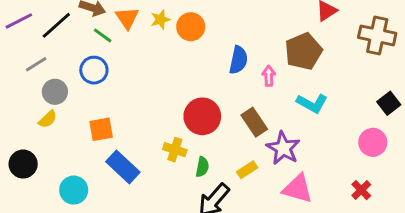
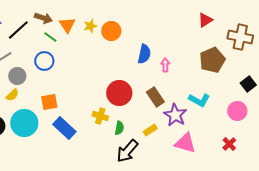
brown pentagon: (303, 51) -> (212, 60), moved
cyan L-shape: (312, 103) -> (199, 100), moved
cyan circle: (74, 190) -> (24, 123), moved, size x1.4

